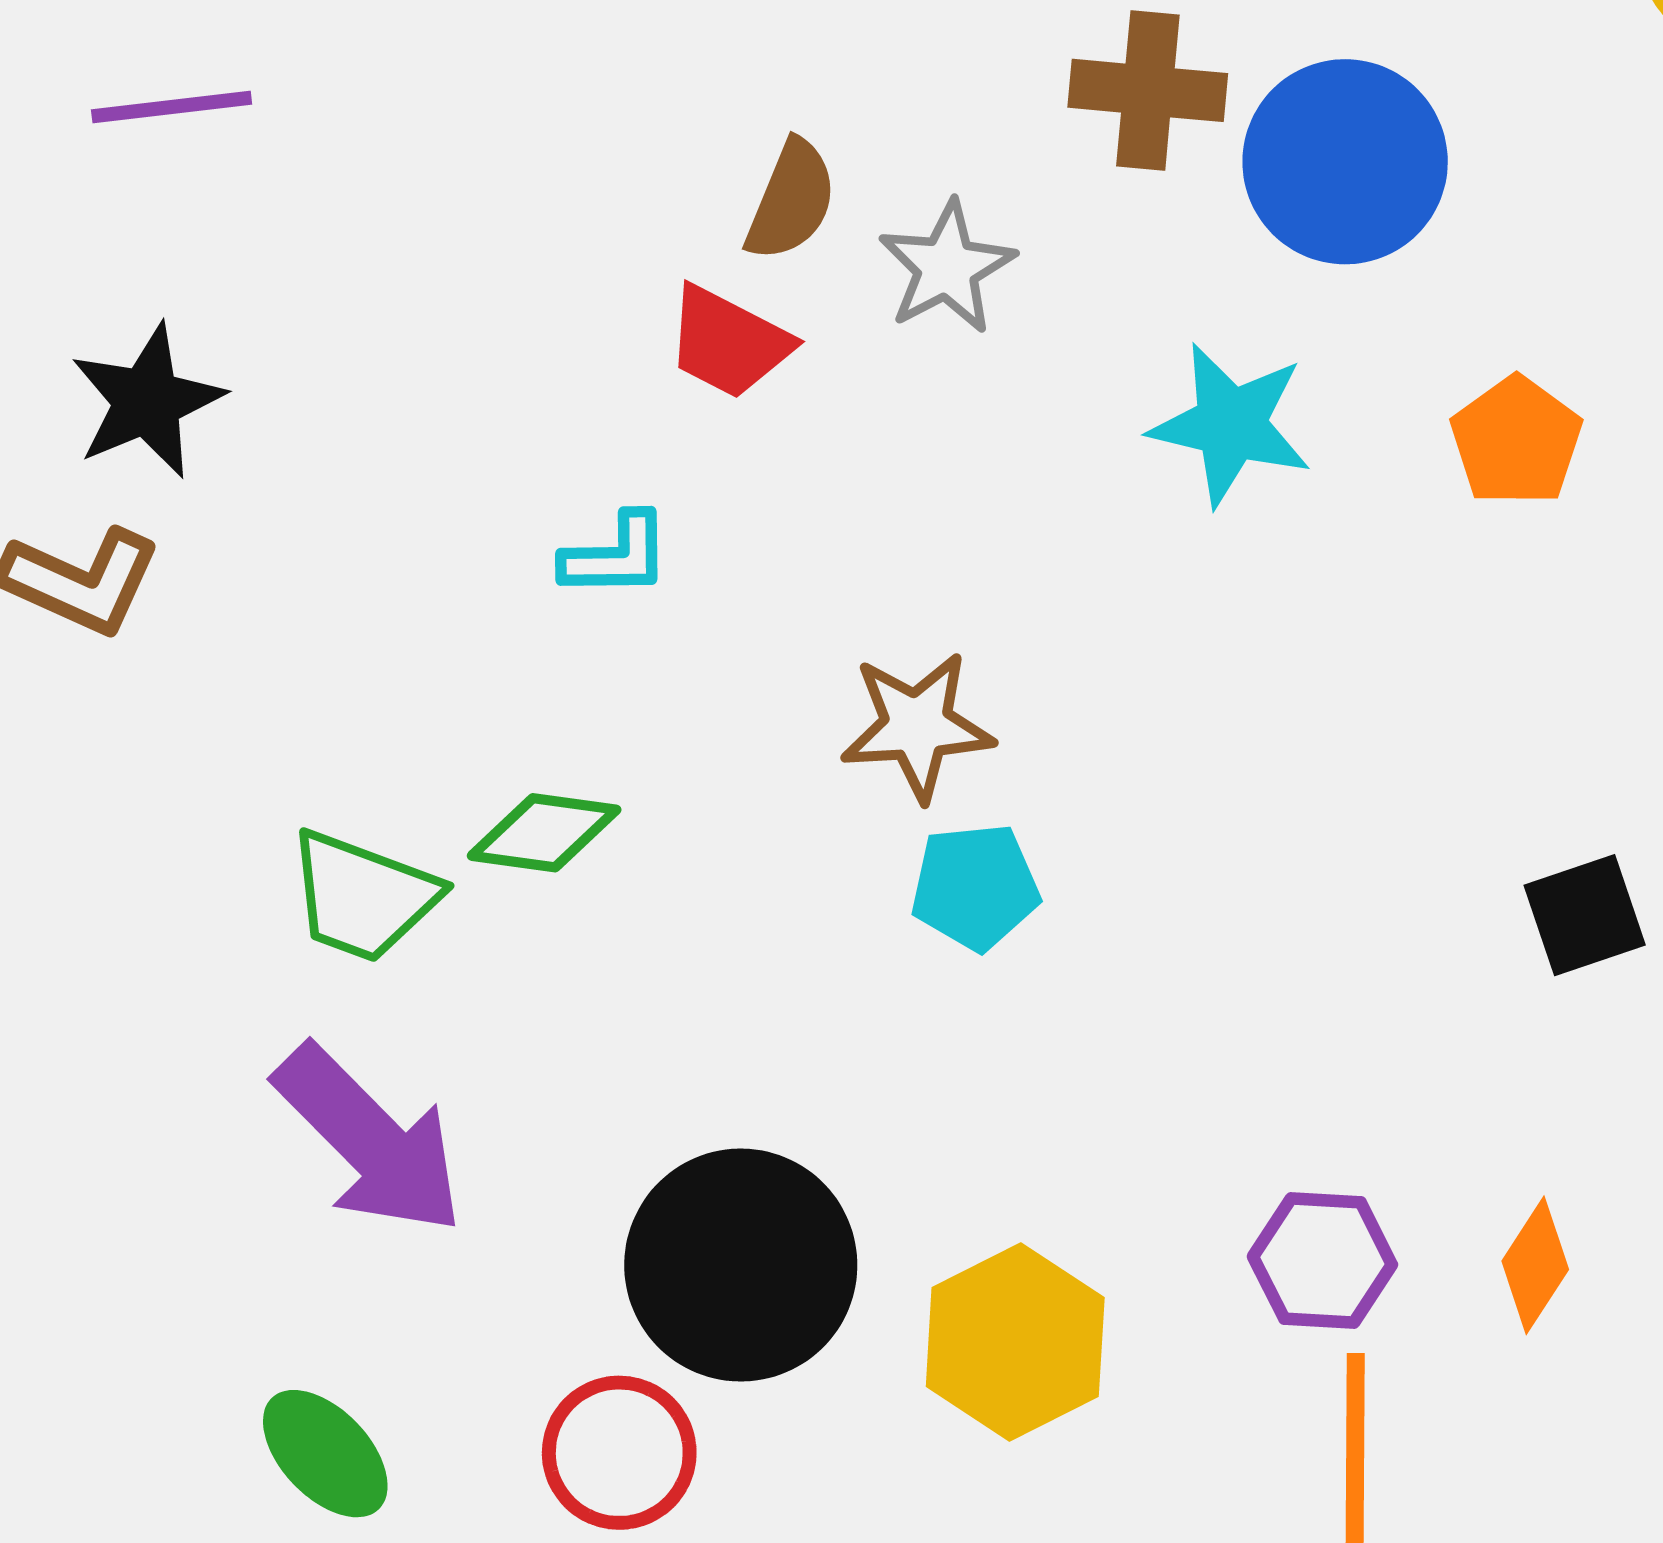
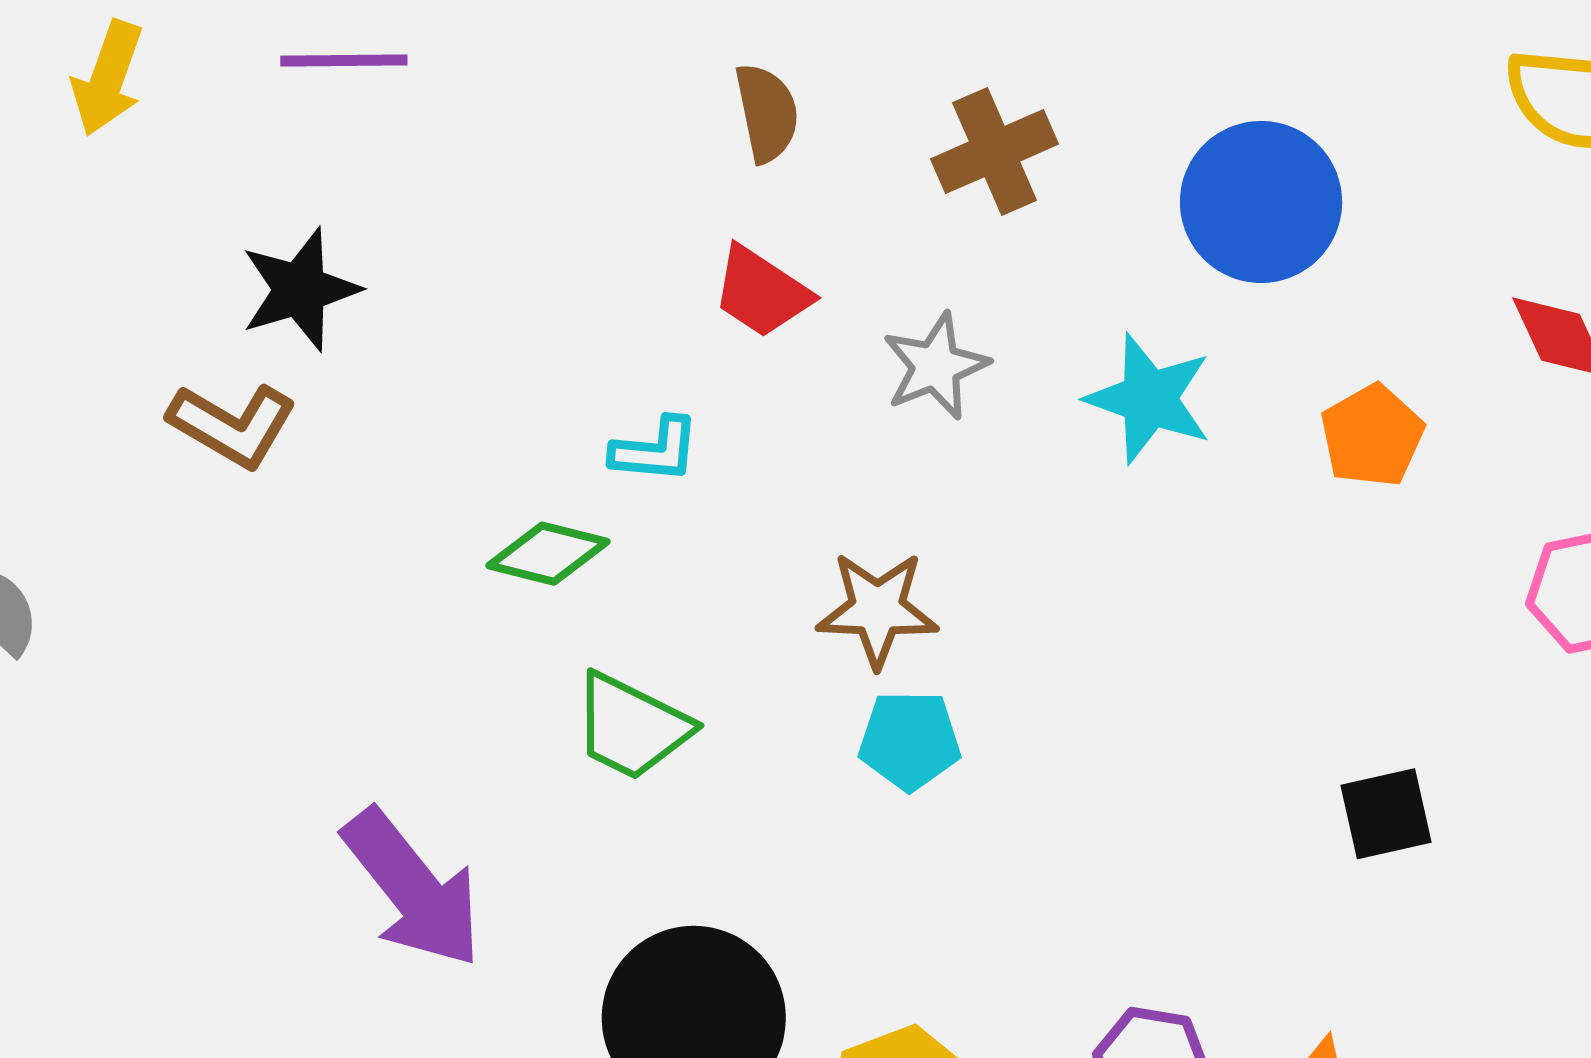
brown cross: (1148, 90) -> (995, 151), moved, turned -35
brown semicircle: (791, 200) -> (767, 113), moved, turned -40
gray star: (947, 267) -> (936, 366), moved
green diamond: (544, 833) -> (548, 554), moved
green trapezoid: (363, 896) -> (632, 727), moved

